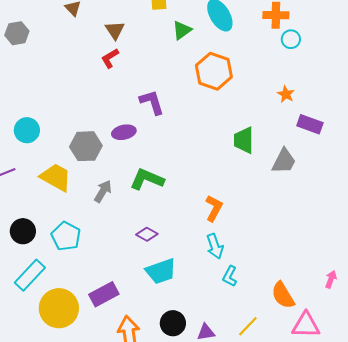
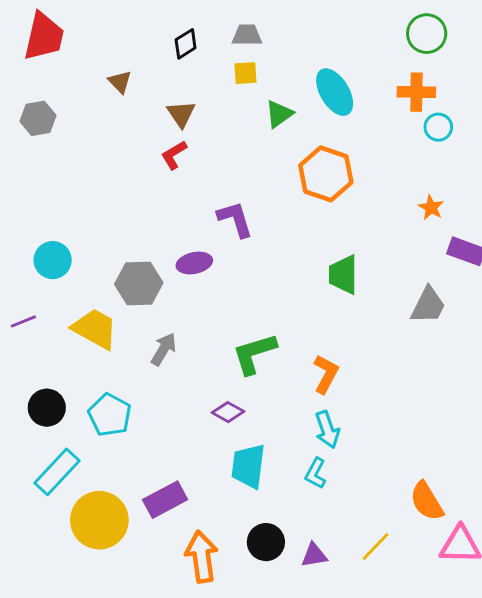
green trapezoid: (244, 140) -> (343, 275), moved
green L-shape: (147, 179) -> (254, 354), moved, turned -40
cyan trapezoid: (161, 271) -> (248, 466), turned 116
cyan L-shape: (230, 276) -> (316, 473), moved

